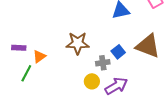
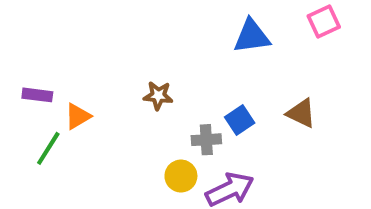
brown star: (78, 43) -> (158, 96), size x0.6
brown triangle: (148, 46) -> (301, 113), size x0.6

